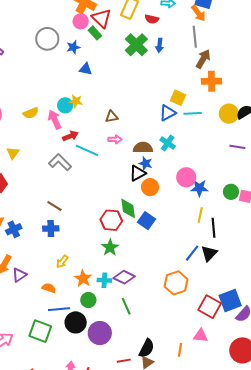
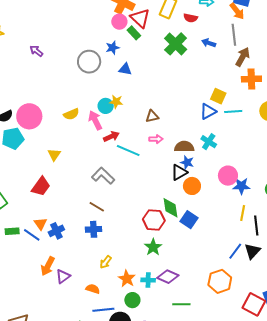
gray circle: (47, 39) -> (89, 62), moved
blue arrow: (160, 45) -> (209, 43), moved, turned 104
gray L-shape: (60, 162) -> (103, 176), moved
green line: (126, 306) -> (181, 304), moved, turned -66

